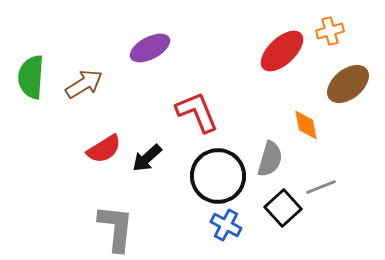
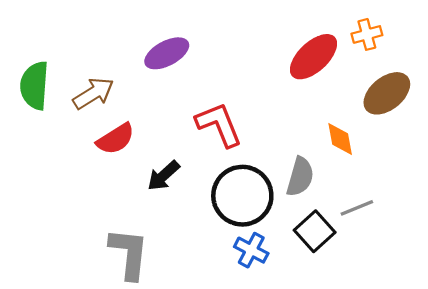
red semicircle: (104, 149) -> (116, 139), moved

